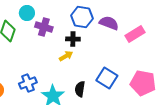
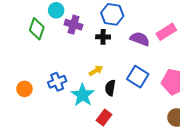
purple semicircle: (109, 23) -> (140, 39), moved
yellow arrow: (66, 56) -> (96, 71), moved

